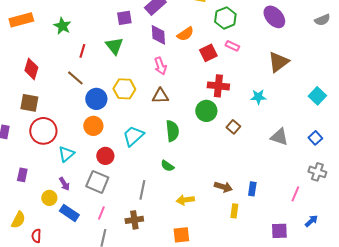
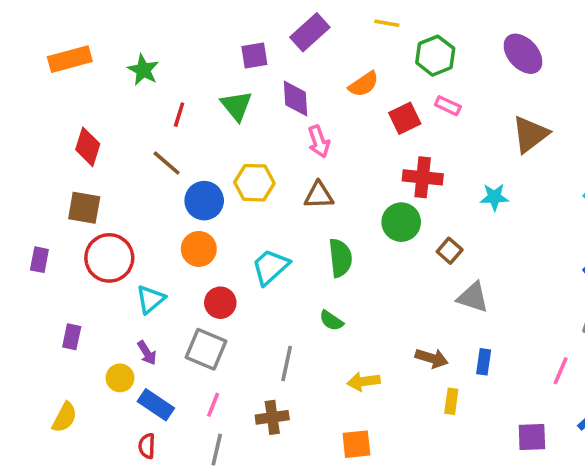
purple diamond: (158, 35) -> (296, 99), moved
gray triangle: (279, 137) -> (473, 297), moved
red semicircle: (36, 236) -> (147, 446), moved

